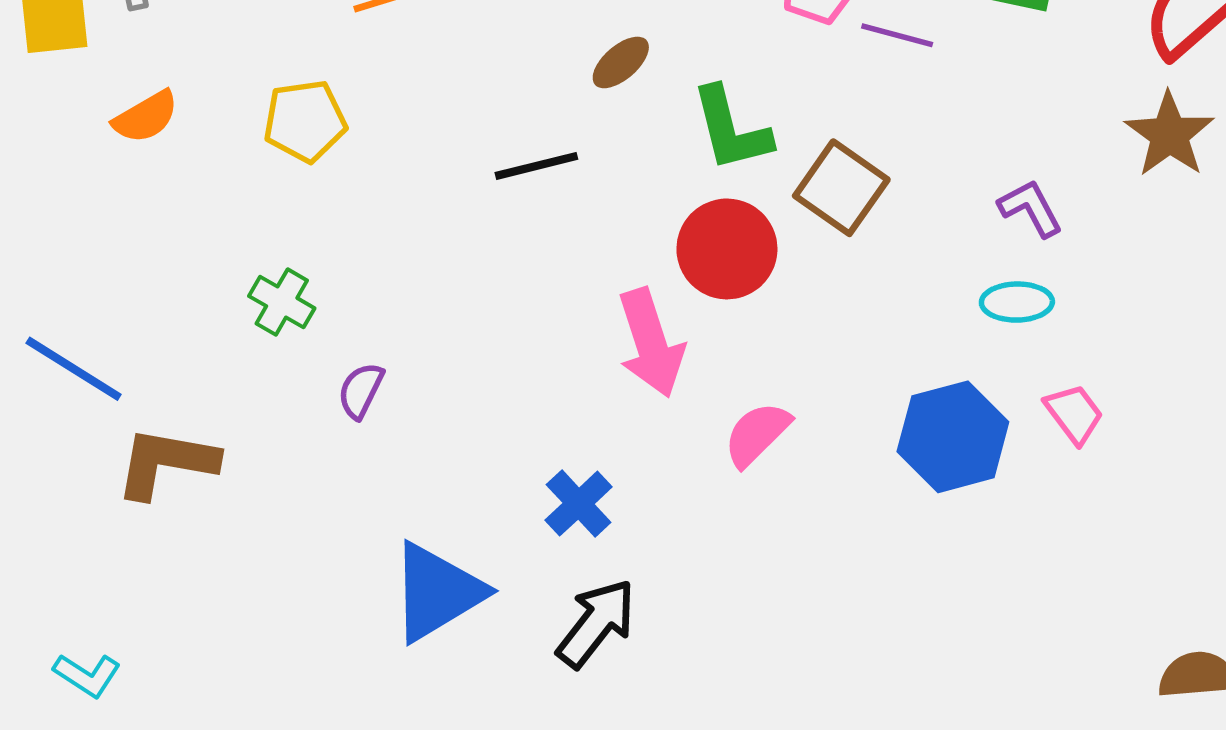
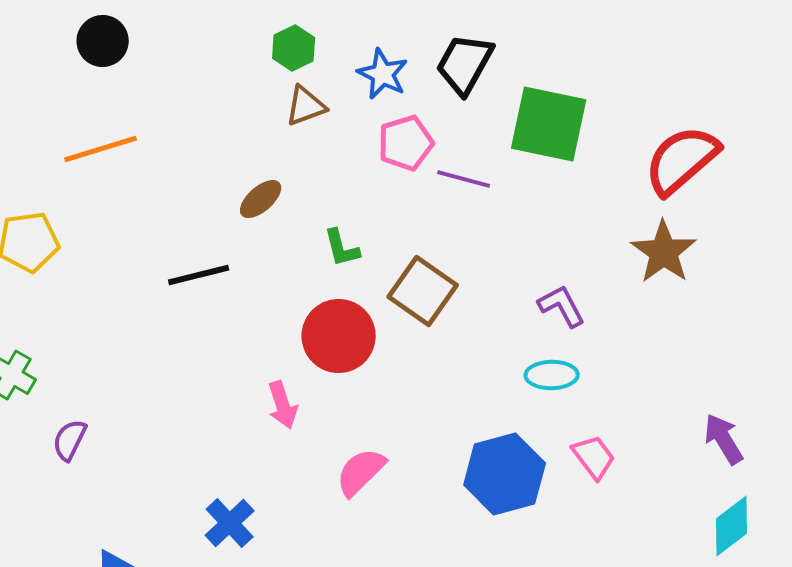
green L-shape: (731, 129) -> (342, 248), size x0.6
pink arrow: (651, 343) -> (283, 405), size x0.6

